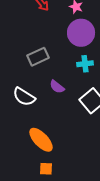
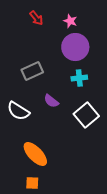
orange square: (46, 169) -> (32, 183), moved

